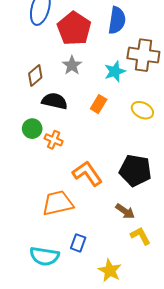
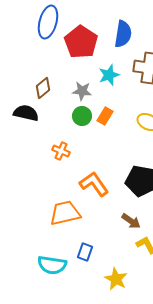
gray star: (72, 65) -> (82, 91), moved, turned -30
cyan star: (115, 71) -> (109, 75), moved
black semicircle: (55, 101) -> (26, 113), moved
green circle: (32, 129) -> (82, 116), moved

